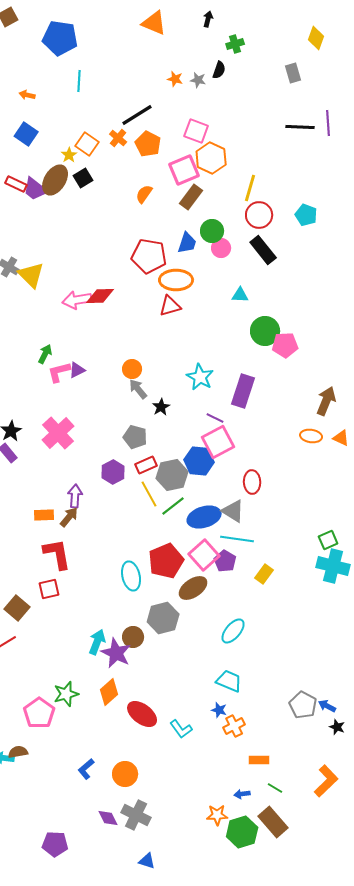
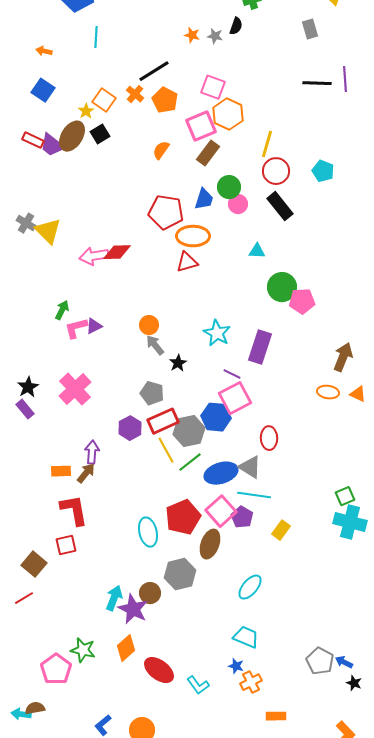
red rectangle: (146, 465) -> (163, 421), size x1.4
brown ellipse: (193, 588) -> (210, 544), turned -36
green star: (66, 694) -> (83, 650), turned 30

